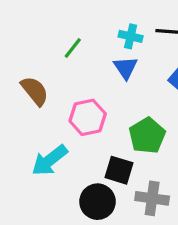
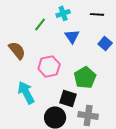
cyan cross: (131, 36) -> (63, 13), moved, turned -32
cyan arrow: (50, 160) -> (26, 92), turned 100

